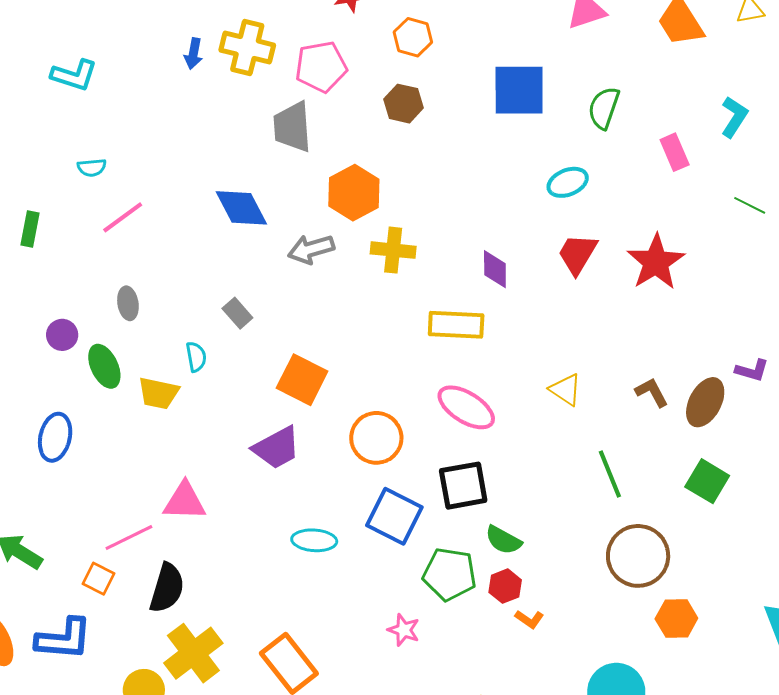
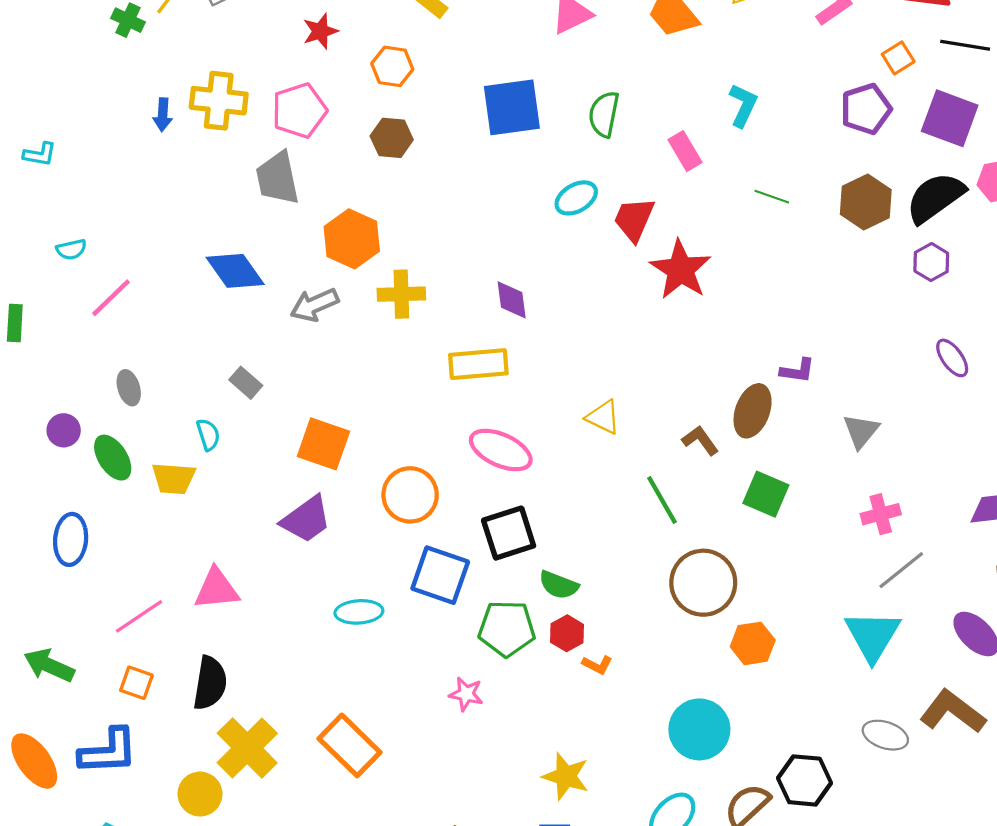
cyan L-shape: (74, 75) -> (40, 154), size x0.7
red trapezoid: (577, 254) -> (634, 219), moved
brown L-shape: (652, 392) -> (700, 440), moved
pink line: (129, 537) -> (139, 616), moved

